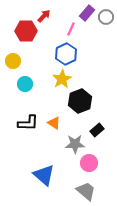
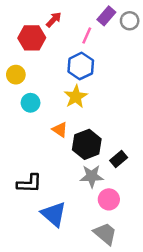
black hexagon: (80, 101) -> (87, 144), moved
black L-shape: (28, 123) -> (29, 184), moved
orange triangle: (54, 123) -> (60, 130), moved

